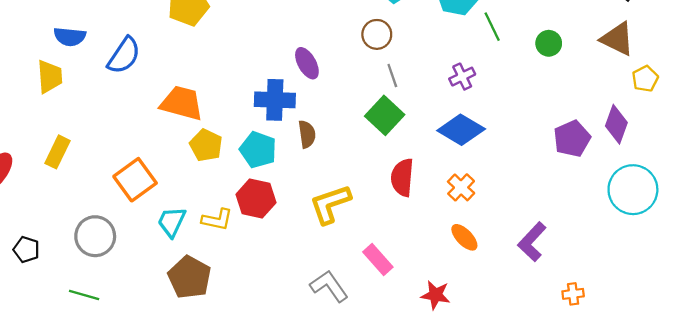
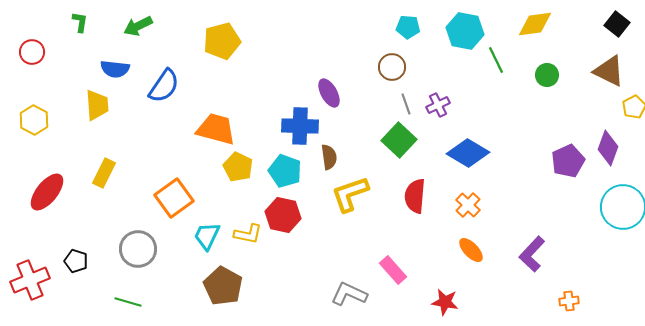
purple cross: (462, 77) -> (438, 105), moved
yellow L-shape: (330, 204) -> (350, 194), moved
gray L-shape: (329, 286) -> (349, 294), turned -30

